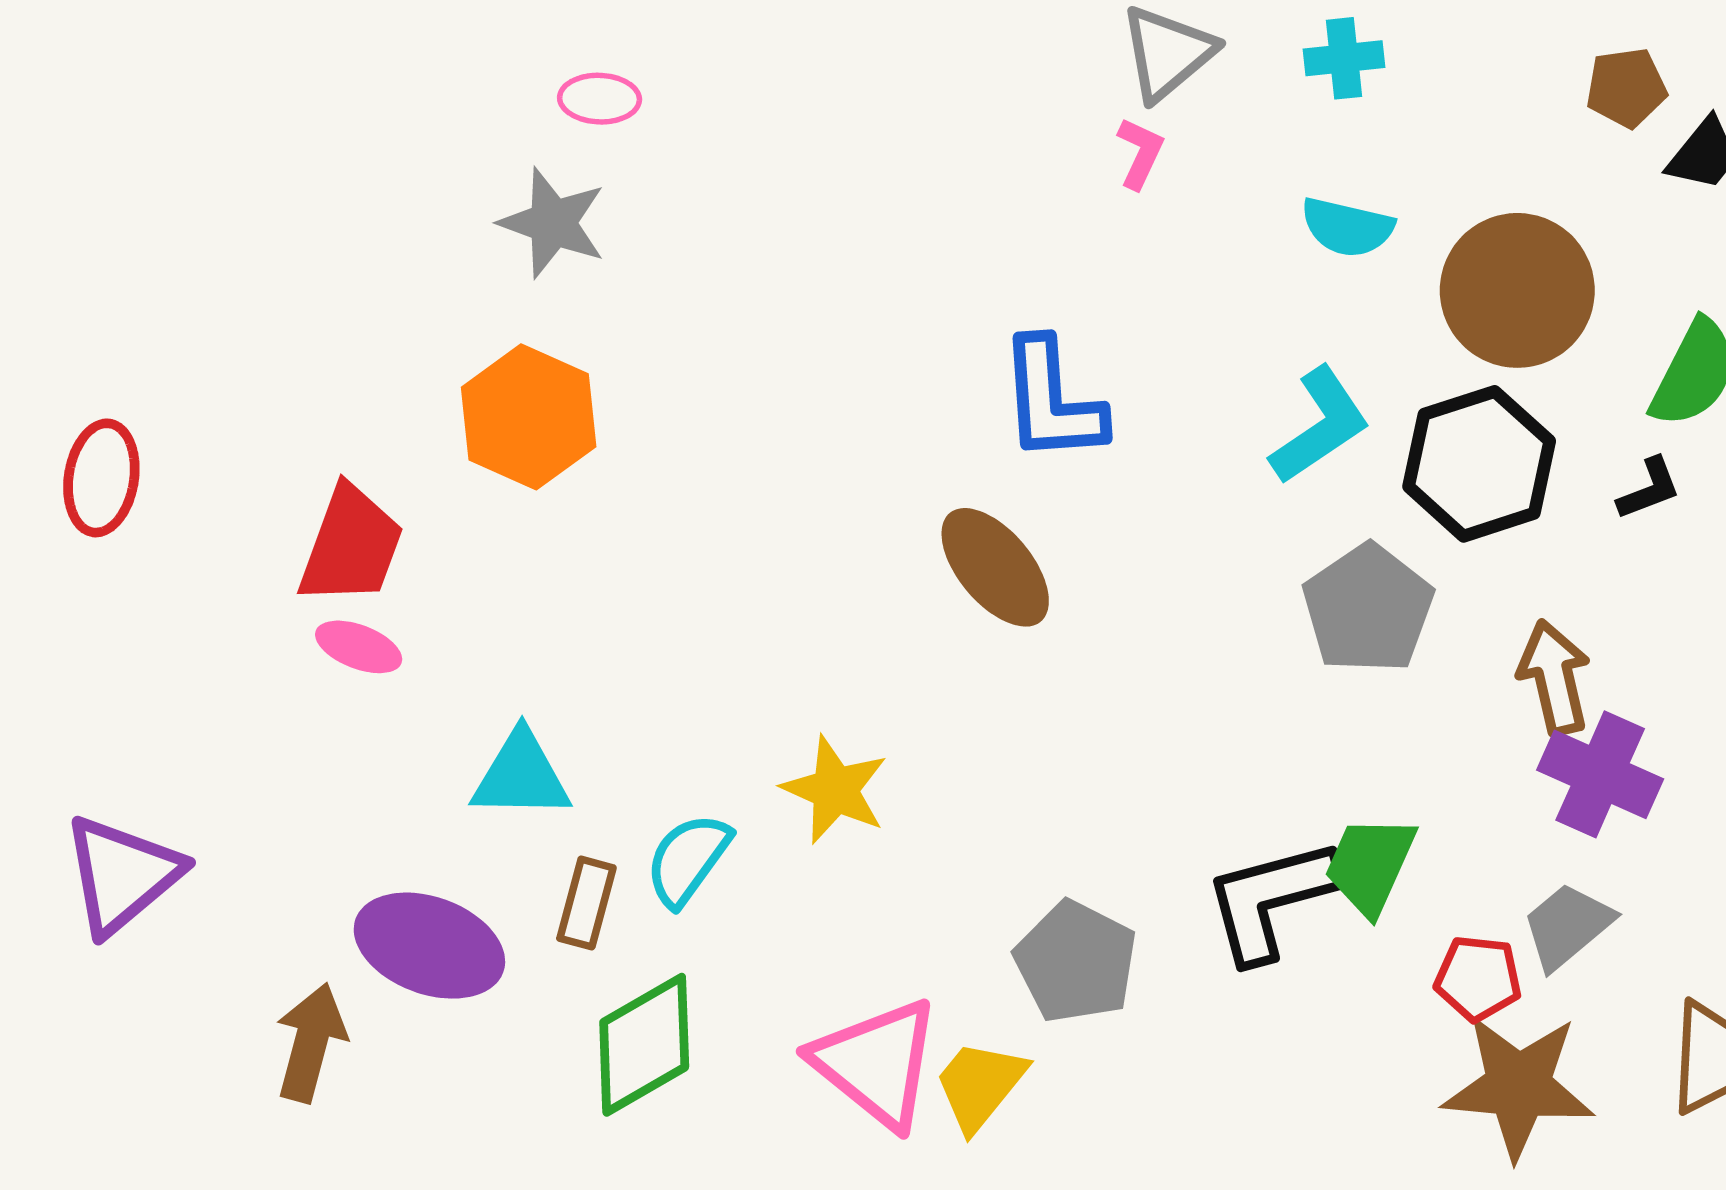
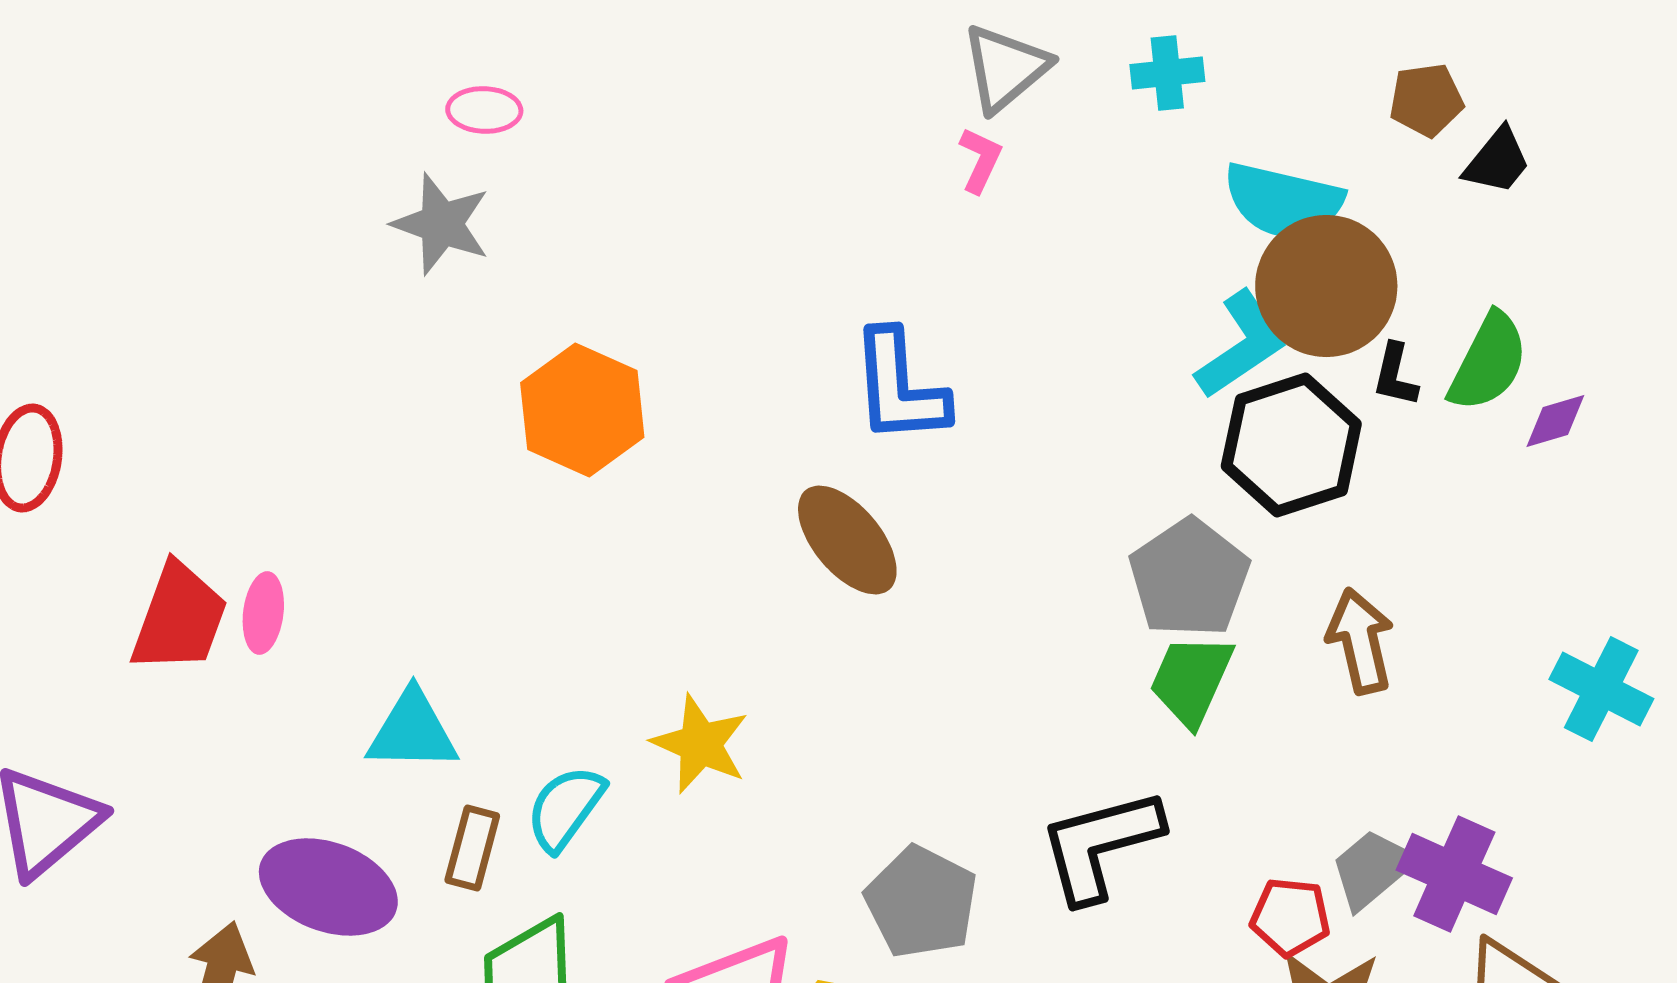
cyan semicircle: (1347, 227) -> (1283, 201), moved, size x1.4
orange hexagon: (529, 417) -> (582, 410), moved
cyan L-shape: (1320, 426) -> (1241, 345), moved
black L-shape: (1649, 489) -> (1395, 375), moved, turned 124
red trapezoid: (351, 546) -> (179, 618), moved
pink ellipse: (359, 647) -> (263, 613), turned 76
purple cross: (1600, 774) -> (1454, 874), moved
green trapezoid: (1370, 865) -> (1191, 680), moved

